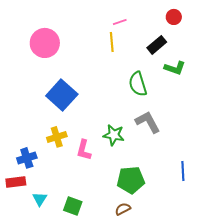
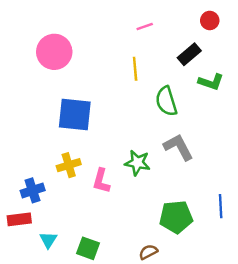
yellow line: (112, 42) -> (135, 69), moved
blue square: (62, 95) -> (75, 115), turned -36
green pentagon: (131, 180) -> (176, 217), moved

